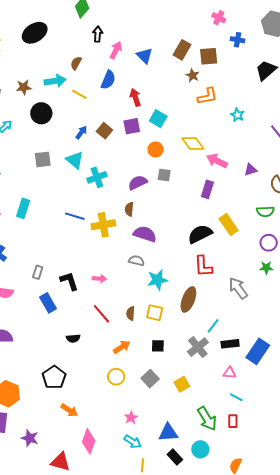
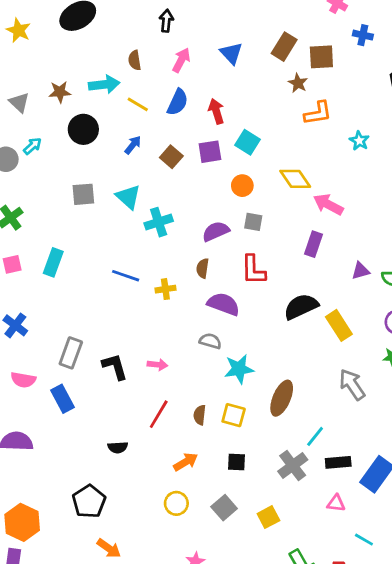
pink arrow: (116, 50) -> (181, 60), moved
brown semicircle: (76, 63) -> (135, 60), turned -40
blue semicircle: (108, 80) -> (178, 102), moved
blue arrow: (81, 132) -> (133, 145), moved
purple triangle: (251, 170) -> (361, 271), moved
yellow cross: (103, 225) -> (165, 289), size x0.6
yellow rectangle: (229, 225) -> (339, 325), moved
red L-shape: (203, 266) -> (253, 270), moved
gray rectangle: (38, 272) -> (71, 353), size x1.5
blue rectangle: (48, 303) -> (63, 399), moved
red line: (102, 314) -> (159, 414), turned 70
cyan line: (236, 397) -> (364, 540), moved

